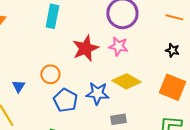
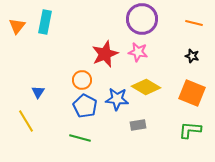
cyan rectangle: (52, 16) -> (45, 22), moved
orange circle: (50, 74) -> (82, 80), moved

